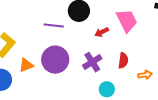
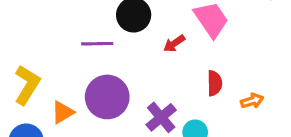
purple cross: (92, 62) -> (161, 117), moved

